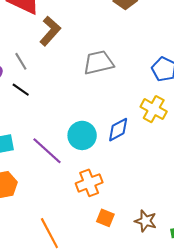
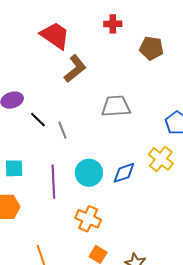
gray line: (21, 61) -> (62, 130), moved
purple line: (47, 151) -> (53, 182), turned 36
orange cross: (89, 183) -> (88, 219), turned 35

